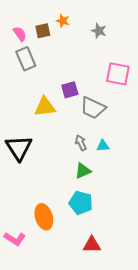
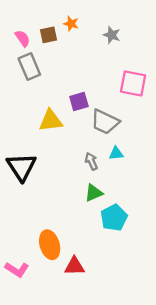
cyan triangle: (103, 146) -> (116, 153), moved
cyan pentagon: (81, 203) -> (114, 218), moved, turned 30
red triangle: (92, 245) -> (74, 266), moved

